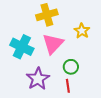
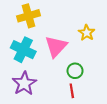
yellow cross: (47, 15) -> (29, 16), moved
purple star: (38, 79) -> (24, 83), moved

